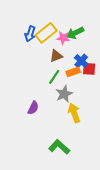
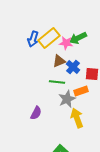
blue cross: (81, 61) -> (73, 67), moved
orange rectangle: (73, 72) -> (81, 91), moved
green line: (54, 77) -> (57, 82), turned 63

